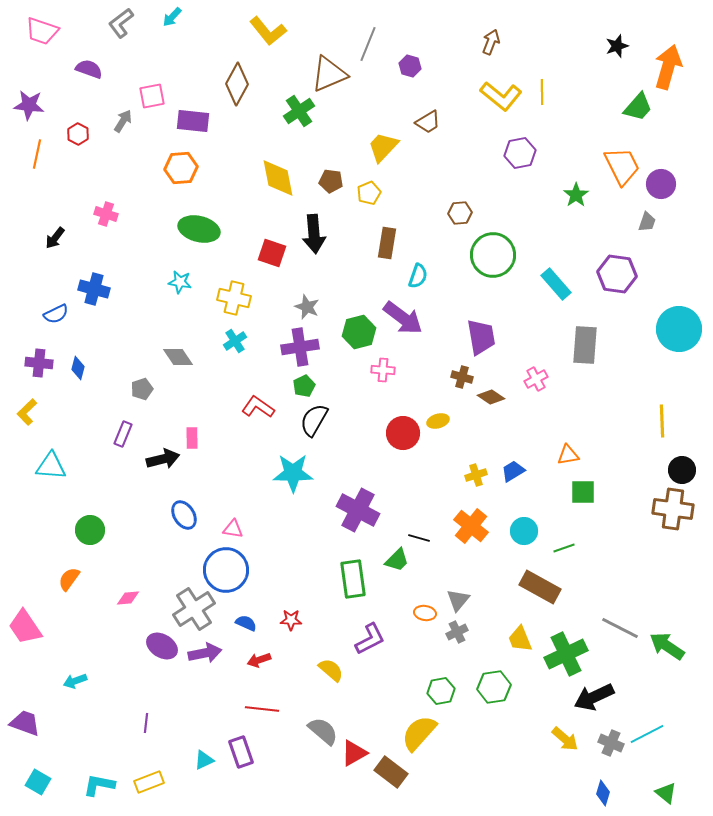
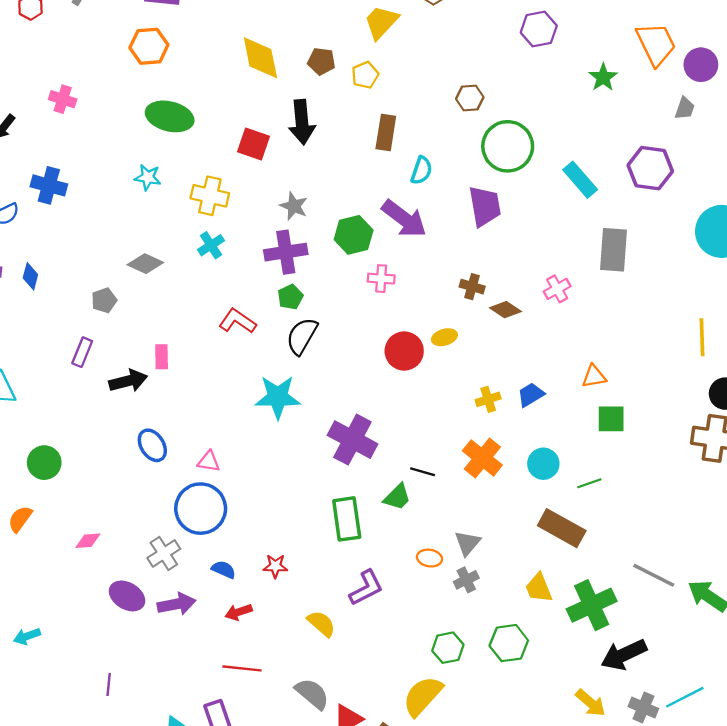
purple trapezoid: (481, 337) -> (485, 206), moved
gray diamond: (178, 357) -> (145, 264), turned -32
gray cross: (194, 609) -> (164, 553), size x0.7

